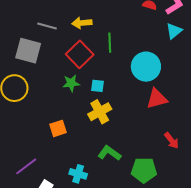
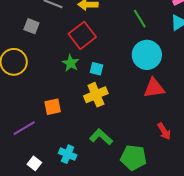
green line: (110, 43) -> (140, 19), moved, turned -36
gray square: (28, 51) -> (31, 26), size x0.6
green star: (71, 83) -> (71, 63), turned 30
purple line: (26, 166) -> (24, 128), moved

